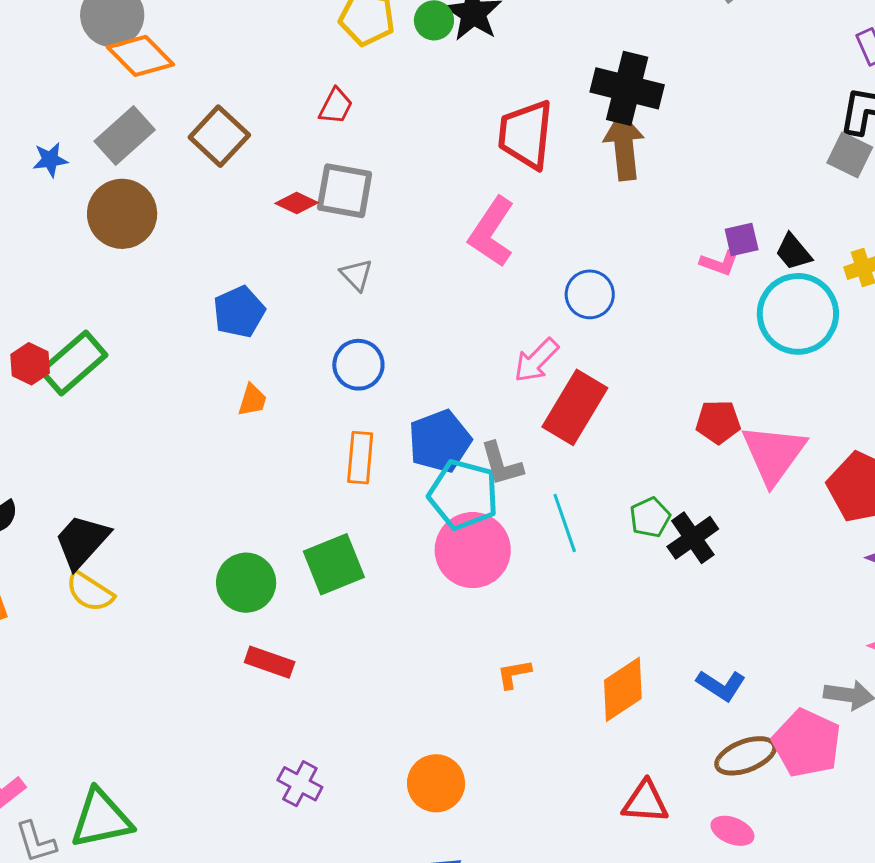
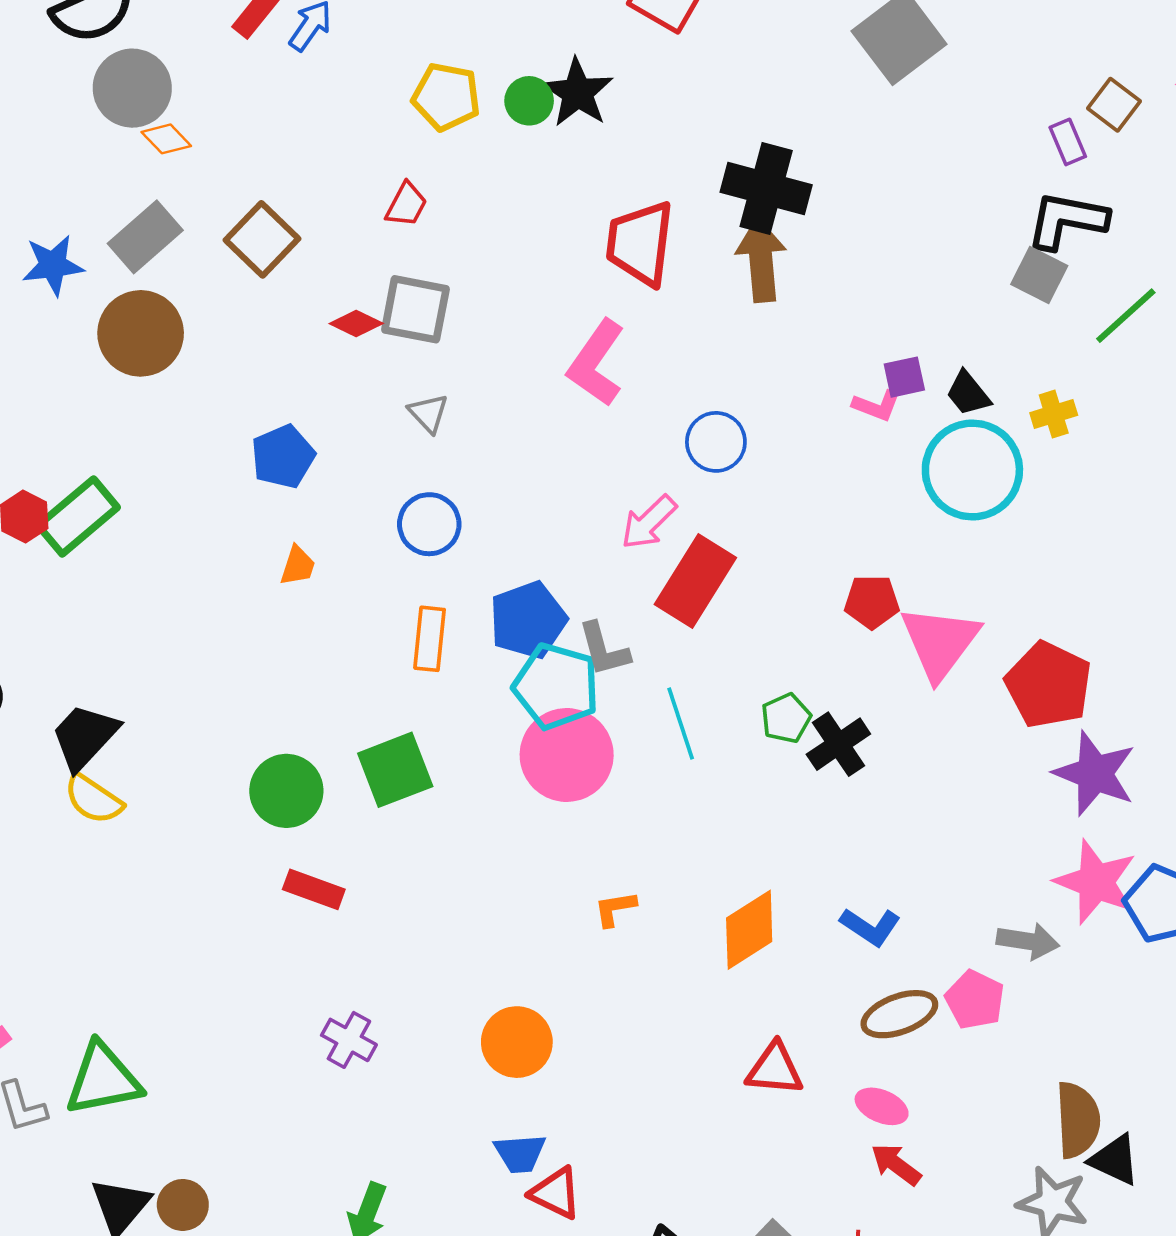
orange diamond: (140, 56) -> (166, 139), size x0.6
blue star: (50, 160) -> (53, 265), size x1.4
pink pentagon: (807, 743) -> (975, 1000), size x0.7

